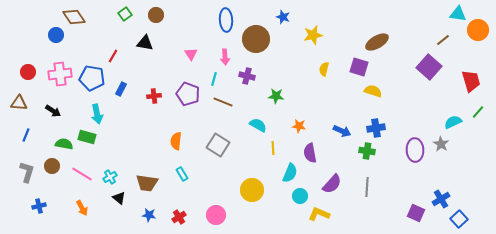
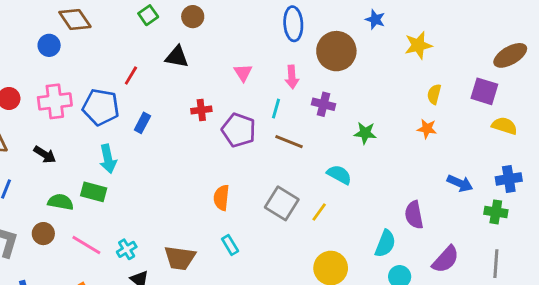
red cross: (154, 96) -> (201, 110), moved
orange star: (299, 126) -> (427, 129), moved
yellow line: (273, 148) -> (319, 212), moved, turned 40

